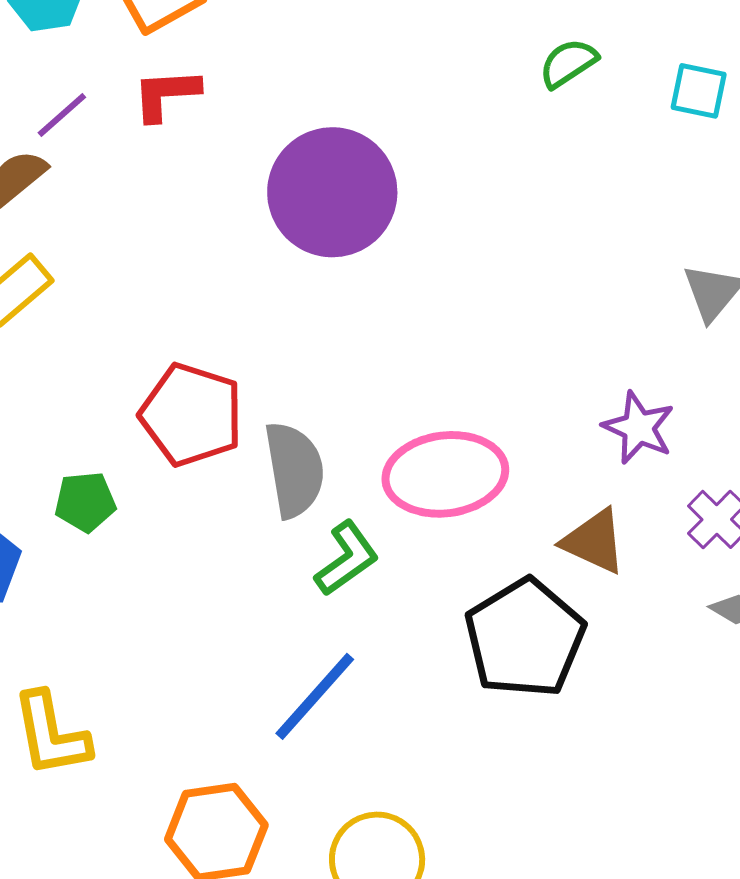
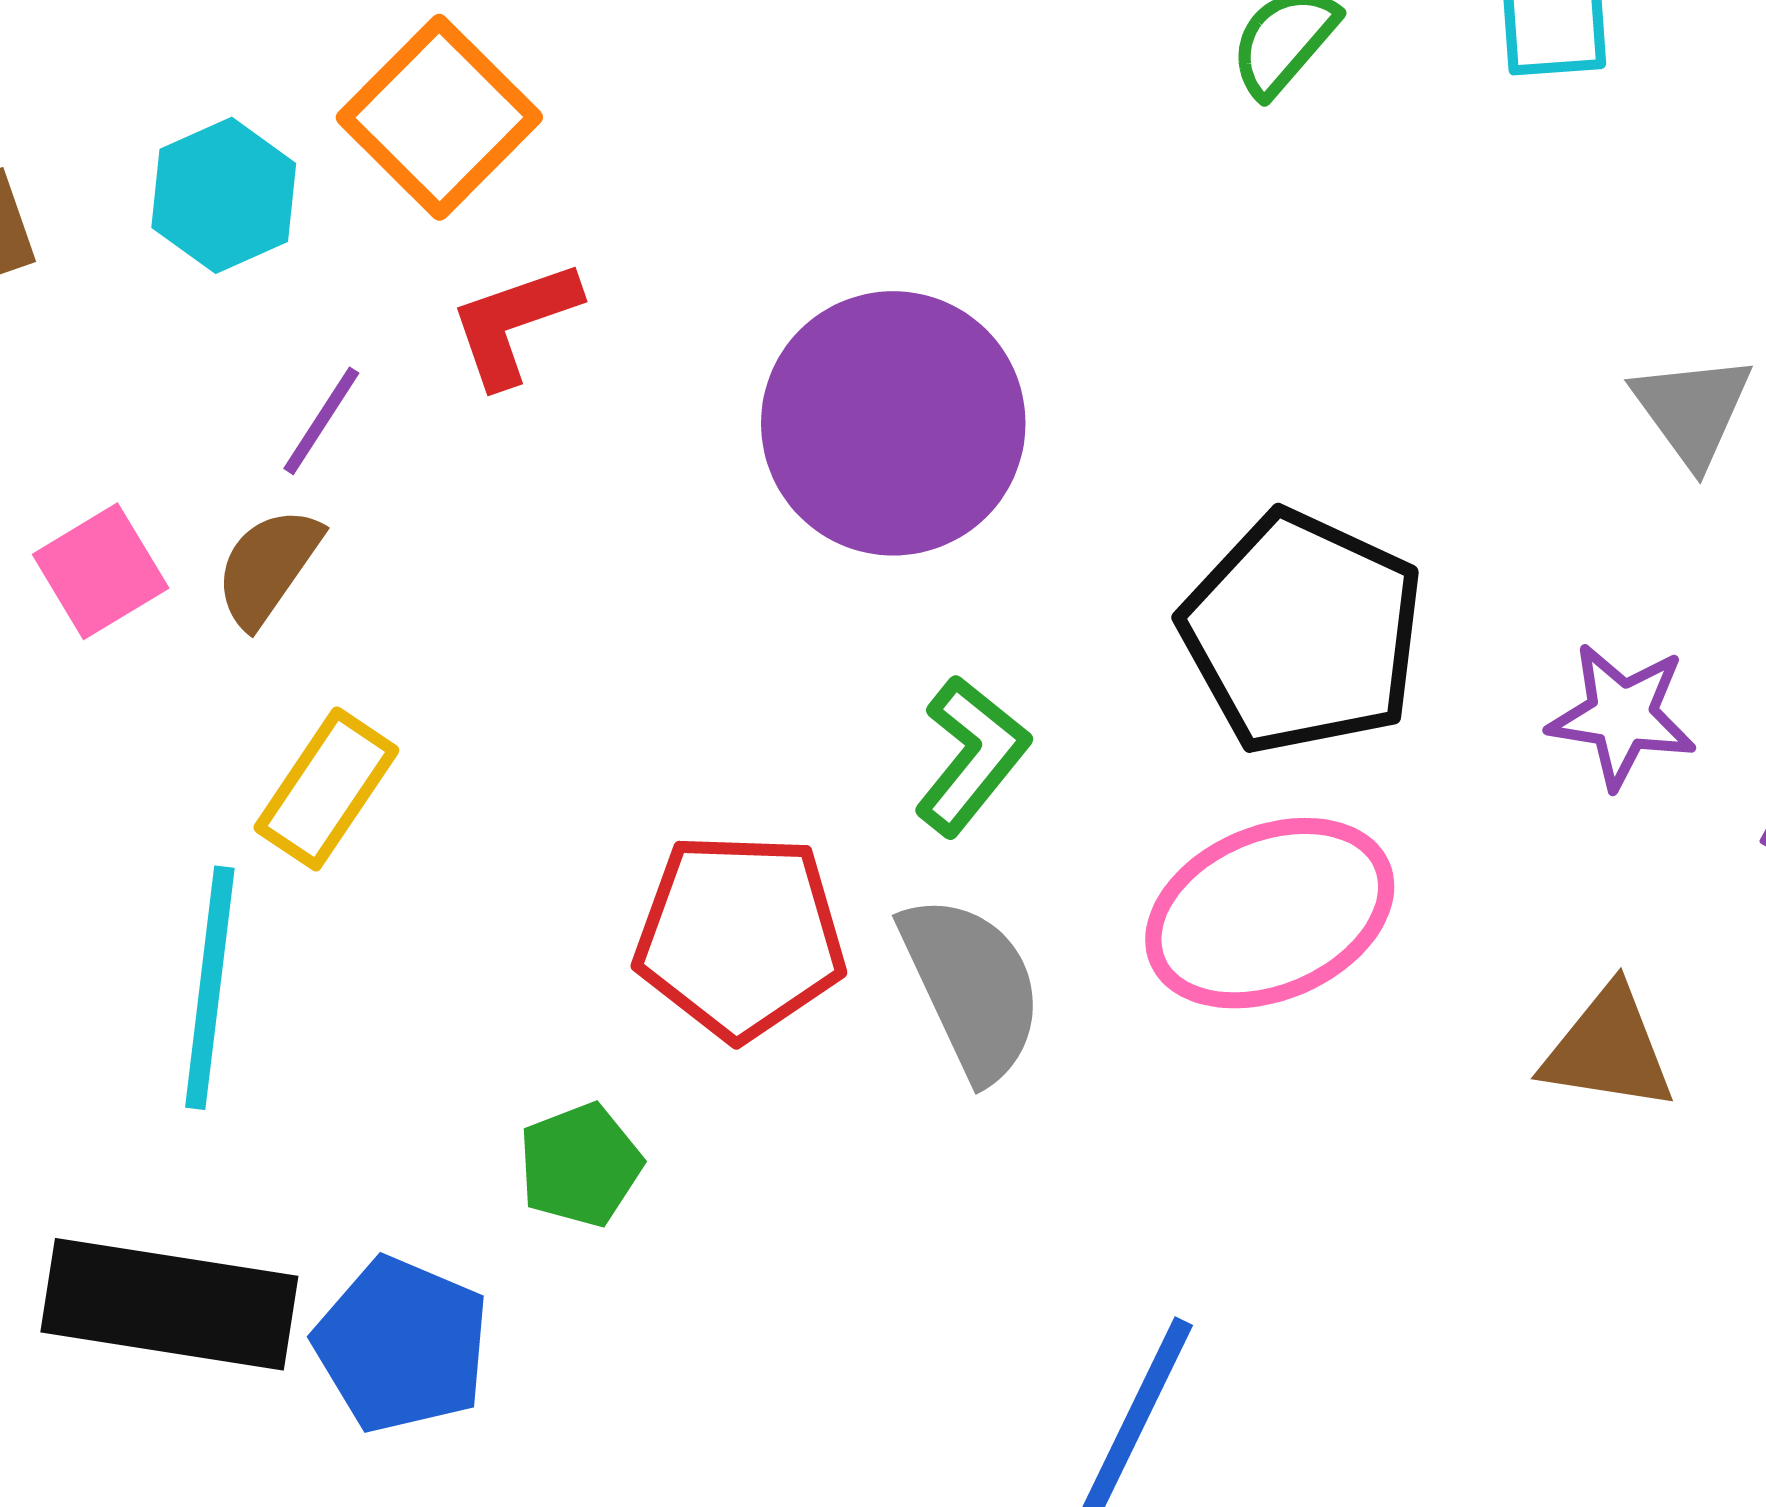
brown triangle: (594, 541) -> (1608, 1049), moved
green L-shape: (347, 559) -> (972, 756), moved
black pentagon: (525, 638) -> (1302, 633), moved

